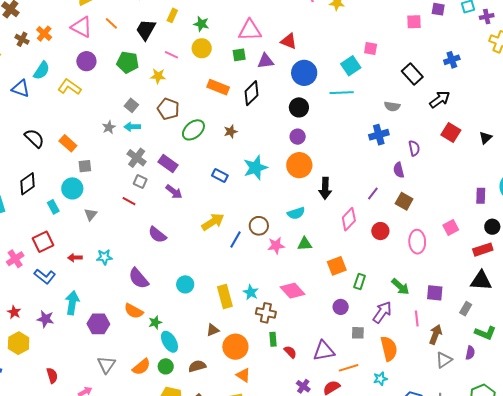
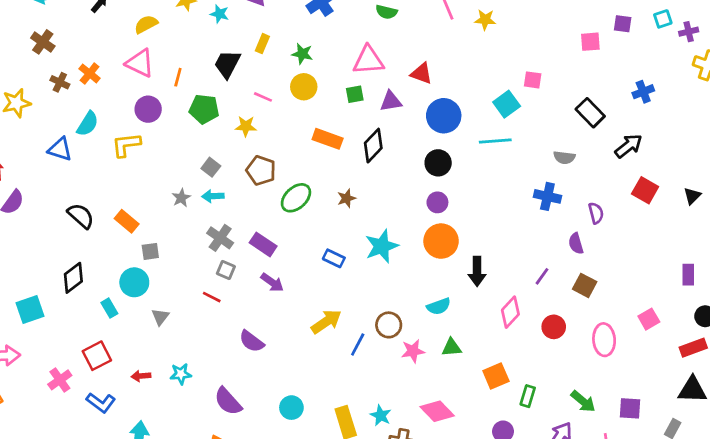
orange line: (111, 23) -> (178, 77), moved, turned 64
yellow L-shape: (69, 87) -> (126, 145), turned -40
blue cross: (379, 135) -> (547, 196), turned 30

